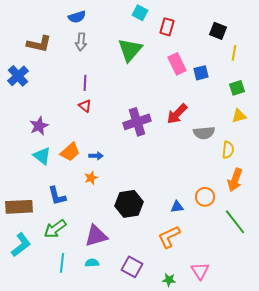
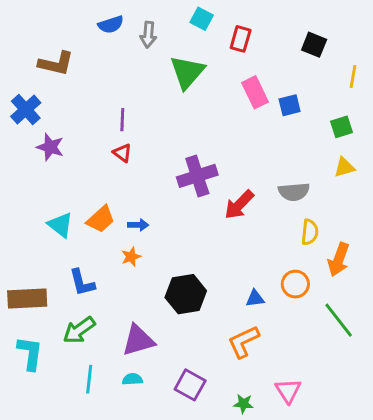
gray arrow: (81, 42) -> (148, 35), moved
yellow line: (234, 53) -> (353, 76), moved
red arrow: (177, 114) -> (239, 205), moved
purple star: (39, 126) -> (50, 147), moved, turned -30
yellow semicircle: (228, 150) -> (310, 232), moved
cyan L-shape: (21, 245) -> (30, 353), turned -45

